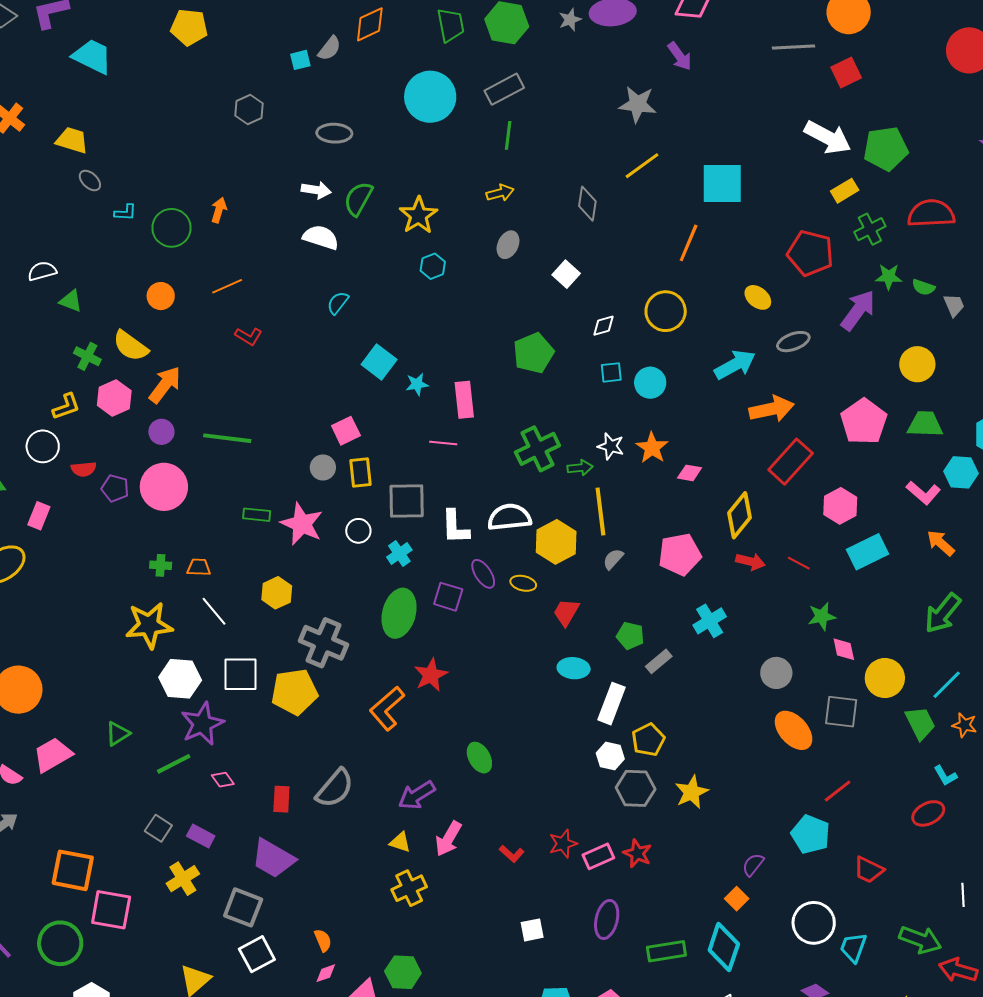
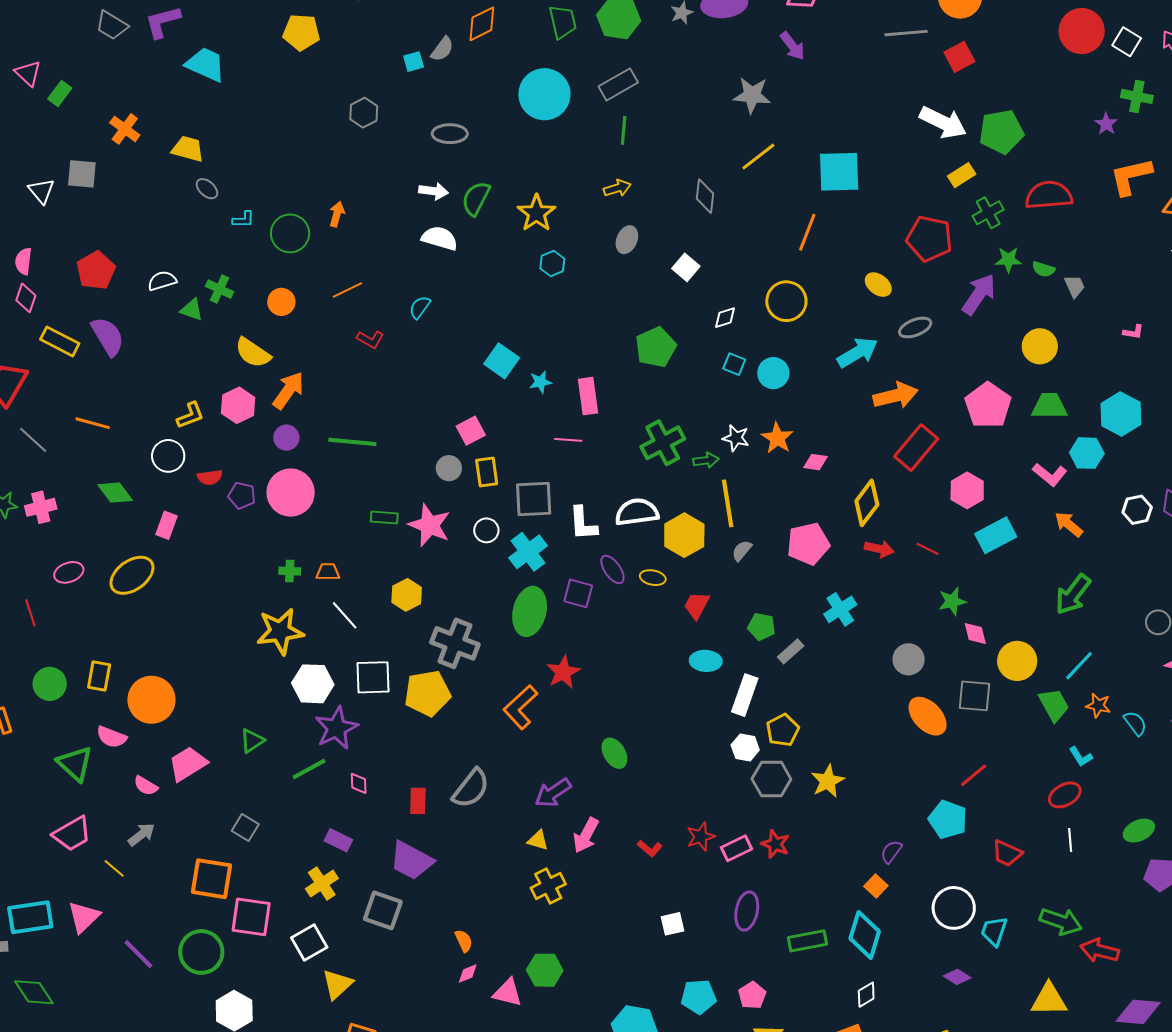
cyan semicircle: (338, 303) -> (420, 307), moved
green cross: (87, 356) -> (220, 289), moved
cyan square: (611, 372) -> (734, 364), turned 30
cyan cross: (399, 554) -> (528, 552), size x1.5
pink diamond: (223, 780) -> (359, 783), turned 35
gray square: (158, 828) -> (245, 827), moved
white line: (963, 895) -> (1070, 840), moved
white square: (257, 954) -> (309, 942), moved

